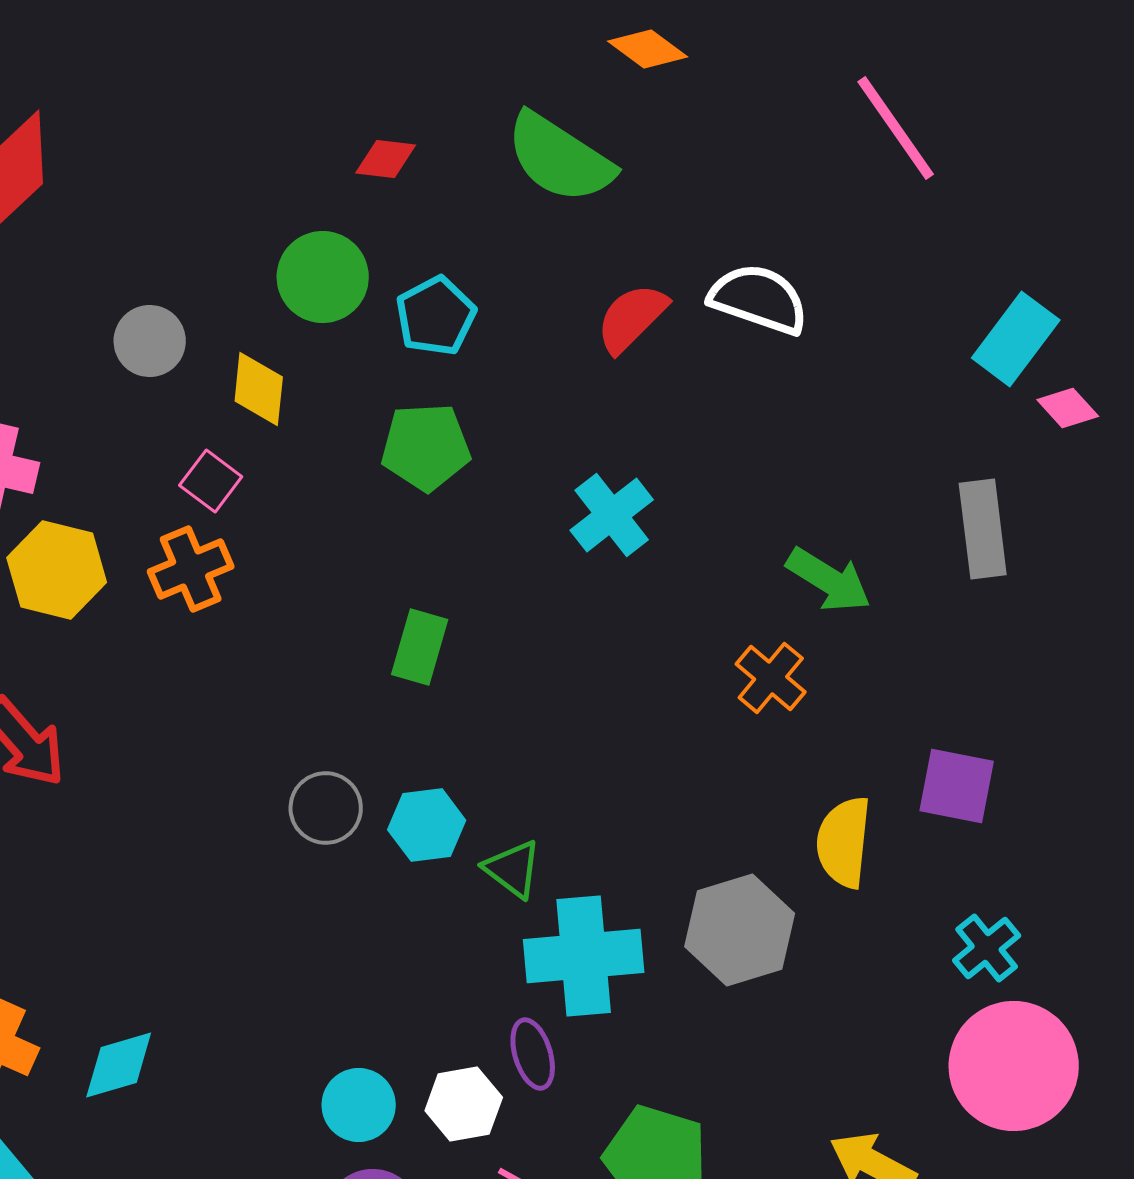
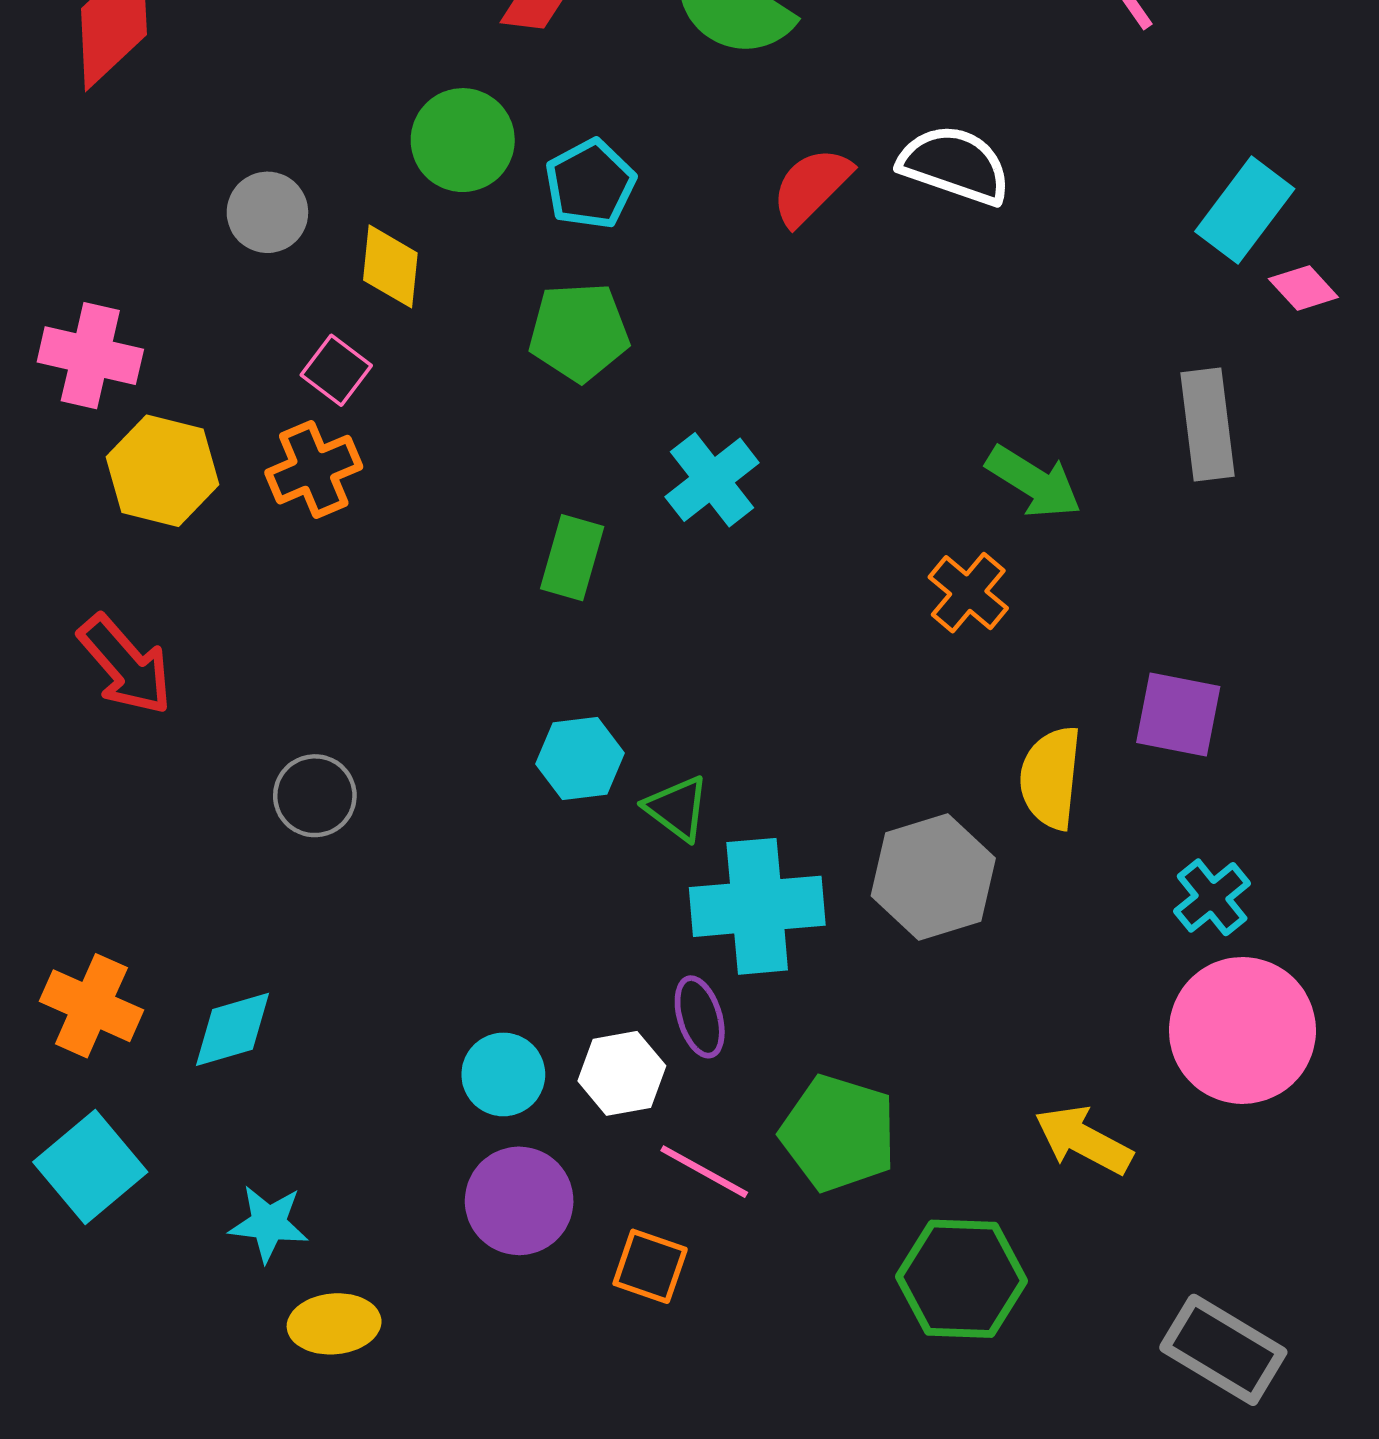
cyan cross: (612, 515) -> (712, 480), moved
gray circle: (326, 808) -> (315, 796), moved

